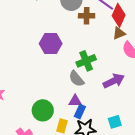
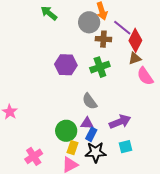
green cross: (86, 61) -> (100, 67), moved
purple arrow: (114, 81) -> (120, 122), moved
green circle: (43, 110) -> (66, 131), moved

